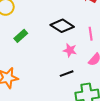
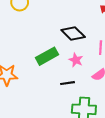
green rectangle: (21, 36) -> (47, 56), moved, size x1.5

